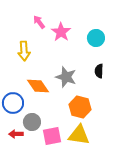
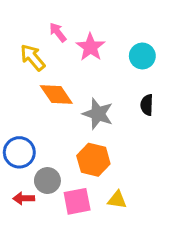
yellow arrow: (24, 51) -> (33, 57), moved, turned 144
orange diamond: (38, 86) -> (56, 95), moved
orange hexagon: (80, 107) -> (93, 160), moved
yellow triangle: (79, 135) -> (117, 200), size x0.6

